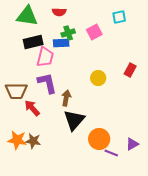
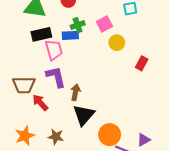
pink trapezoid: (45, 57) -> (54, 50), turned -30
yellow circle: (98, 78) -> (117, 43), moved
orange star: (17, 140) -> (25, 136), turned -30
brown star: (33, 141) -> (56, 137), moved

